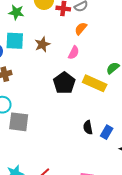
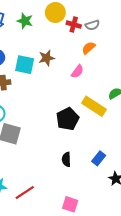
cyan square: (15, 41) -> (25, 65), moved
black pentagon: (64, 83) -> (68, 119), moved
black semicircle: (88, 127) -> (66, 159), moved

